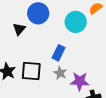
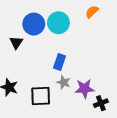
cyan circle: (76, 22) -> (58, 23), moved
black square: (31, 71) -> (41, 96), moved

